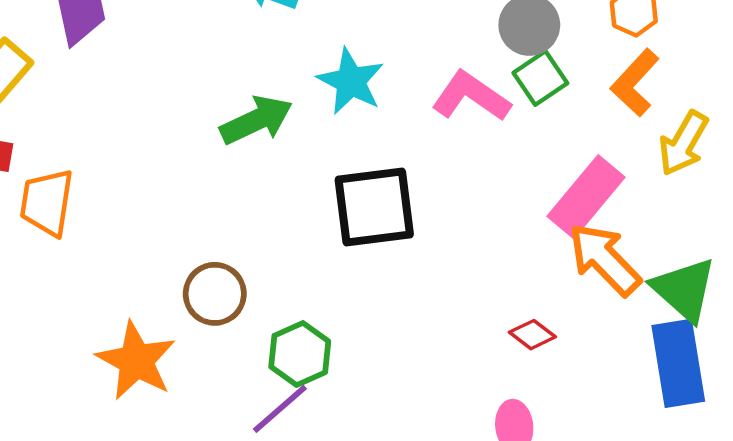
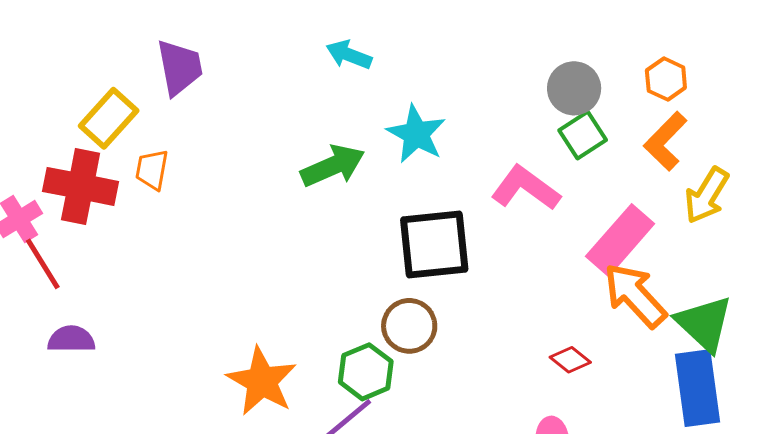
pink L-shape: (471, 96) -> (526, 188), moved
orange trapezoid: (47, 202) -> (152, 170), moved, size x0.7
brown circle: (215, 294) -> (409, 326), moved
orange star: (136, 361) -> (262, 381), moved

